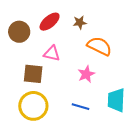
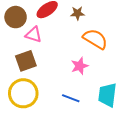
pink triangle: (52, 54) -> (33, 35), moved
brown square: (33, 74) -> (26, 61), turned -30

